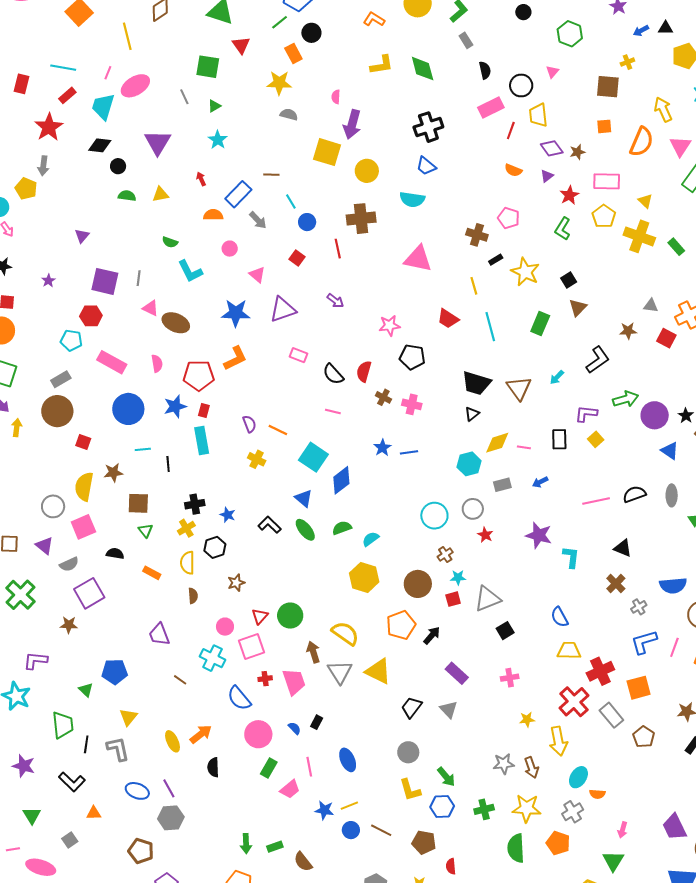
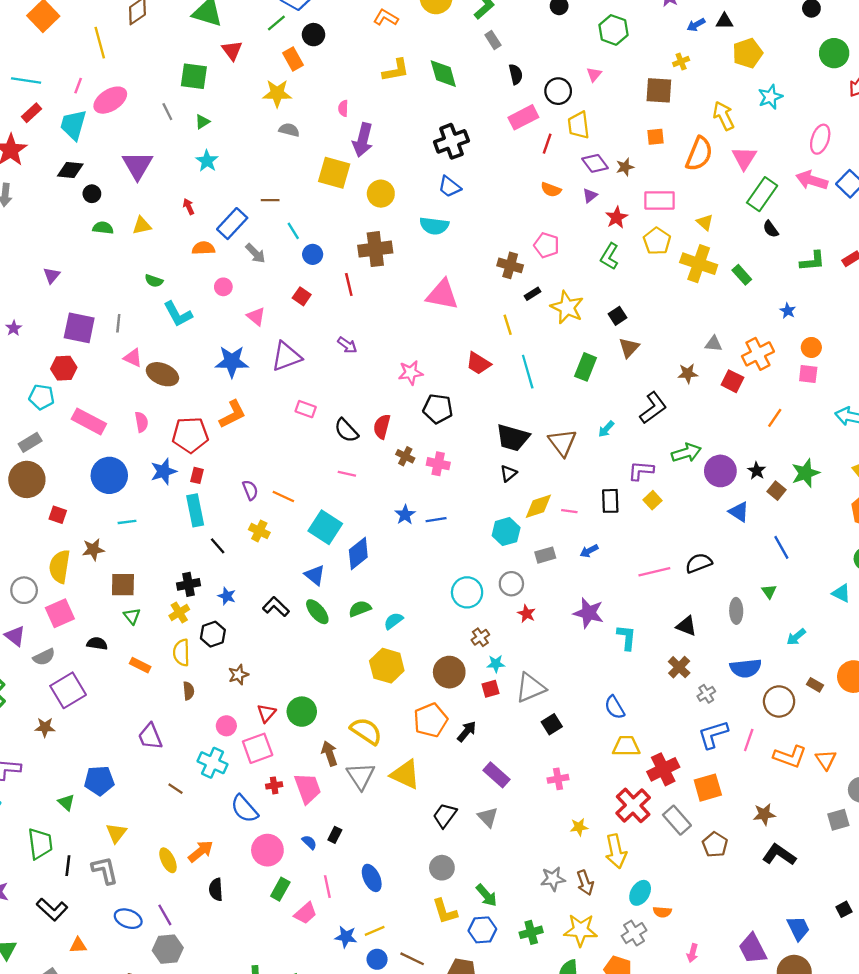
black line: (168, 464) -> (218, 546), moved, turned -35
gray ellipse: (672, 495) -> (736, 611), moved

